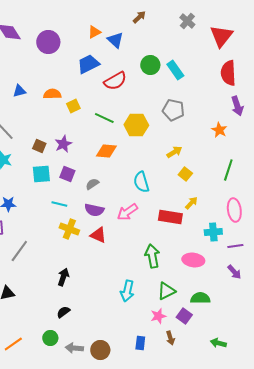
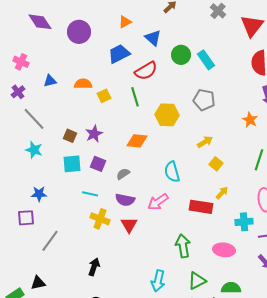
blue triangle: (115, 40) -> (153, 38), moved
green line: (104, 118) -> (135, 97), moved, turned 48
red triangle: (98, 235) -> (129, 225), turned 36

